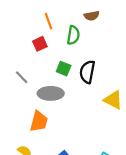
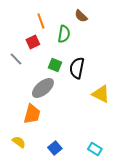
brown semicircle: (92, 16) -> (81, 16), turned 56
gray line: (22, 77) -> (16, 59), moved
gray ellipse: (51, 93) -> (43, 88), turned -40

